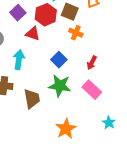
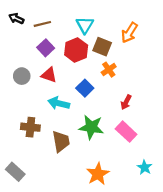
orange cross: (76, 33) -> (109, 70), turned 32
red triangle: (33, 34) -> (49, 75), moved
cyan arrow: (19, 60) -> (59, 103), moved, turned -84
blue square: (59, 60) -> (85, 88), moved

